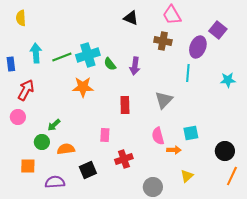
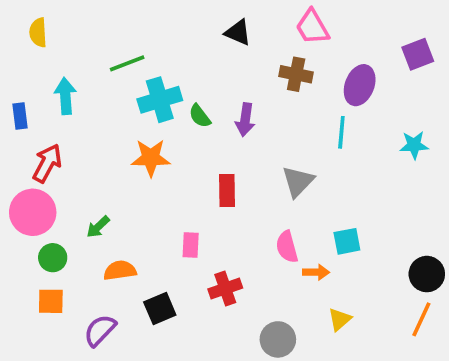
purple square: (218, 30) -> (418, 54), moved, turned 30
green line: (62, 57) -> (127, 63), moved
pink circle: (18, 117) -> (33, 212), size x1.6
green circle: (42, 142) -> (53, 258), moved
black circle: (225, 151) -> (427, 274), moved
purple semicircle: (55, 182) -> (100, 330), turned -42

